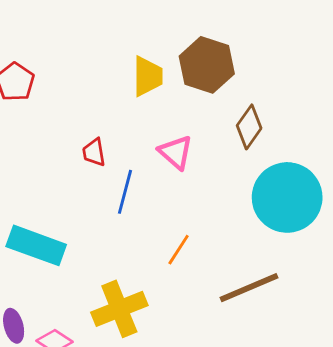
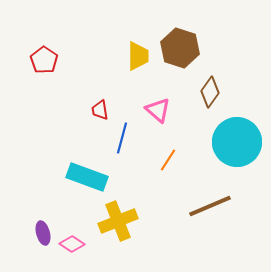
cyan rectangle: (36, 245) -> (87, 177), moved
orange line: (179, 250) -> (168, 160), moved

